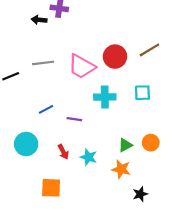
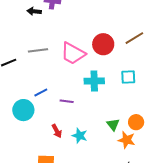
cyan circle: (26, 144) -> (23, 110), moved
green triangle: (125, 145) -> (113, 125), turned -40
orange star: (121, 169) -> (127, 140), moved

